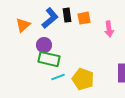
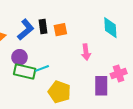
pink arrow: (109, 29) -> (86, 52), moved
cyan line: (58, 77) -> (42, 68), moved

